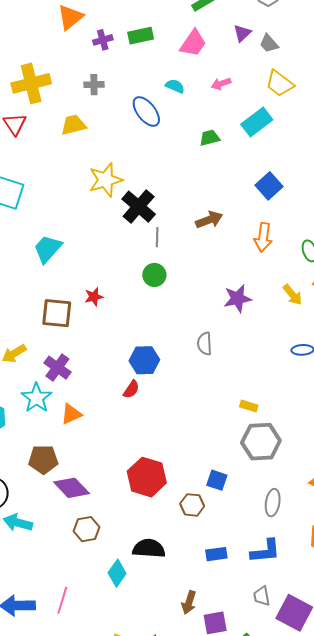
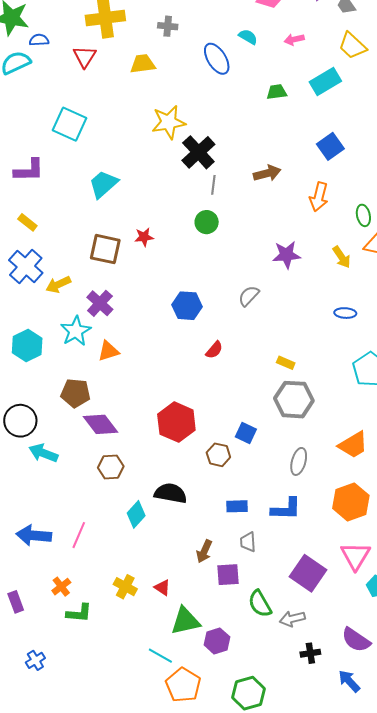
gray semicircle: (205, 344) -> (249, 296), turned 40
red semicircle: (131, 389) -> (214, 350), moved
gray trapezoid: (262, 596) -> (248, 542), moved

